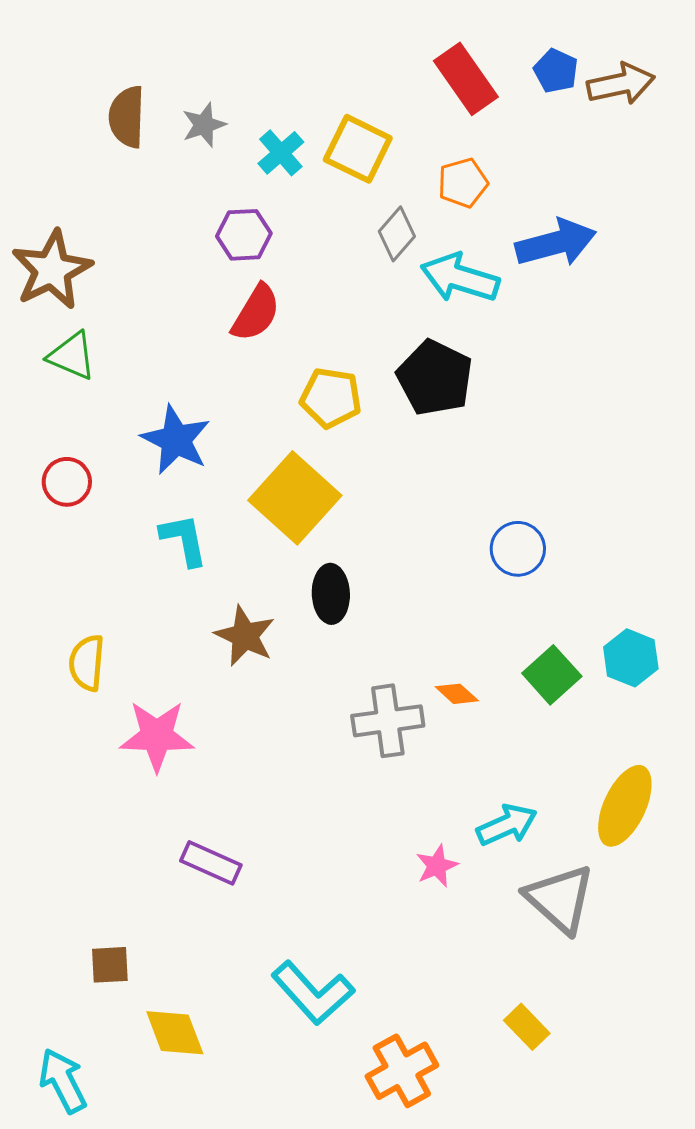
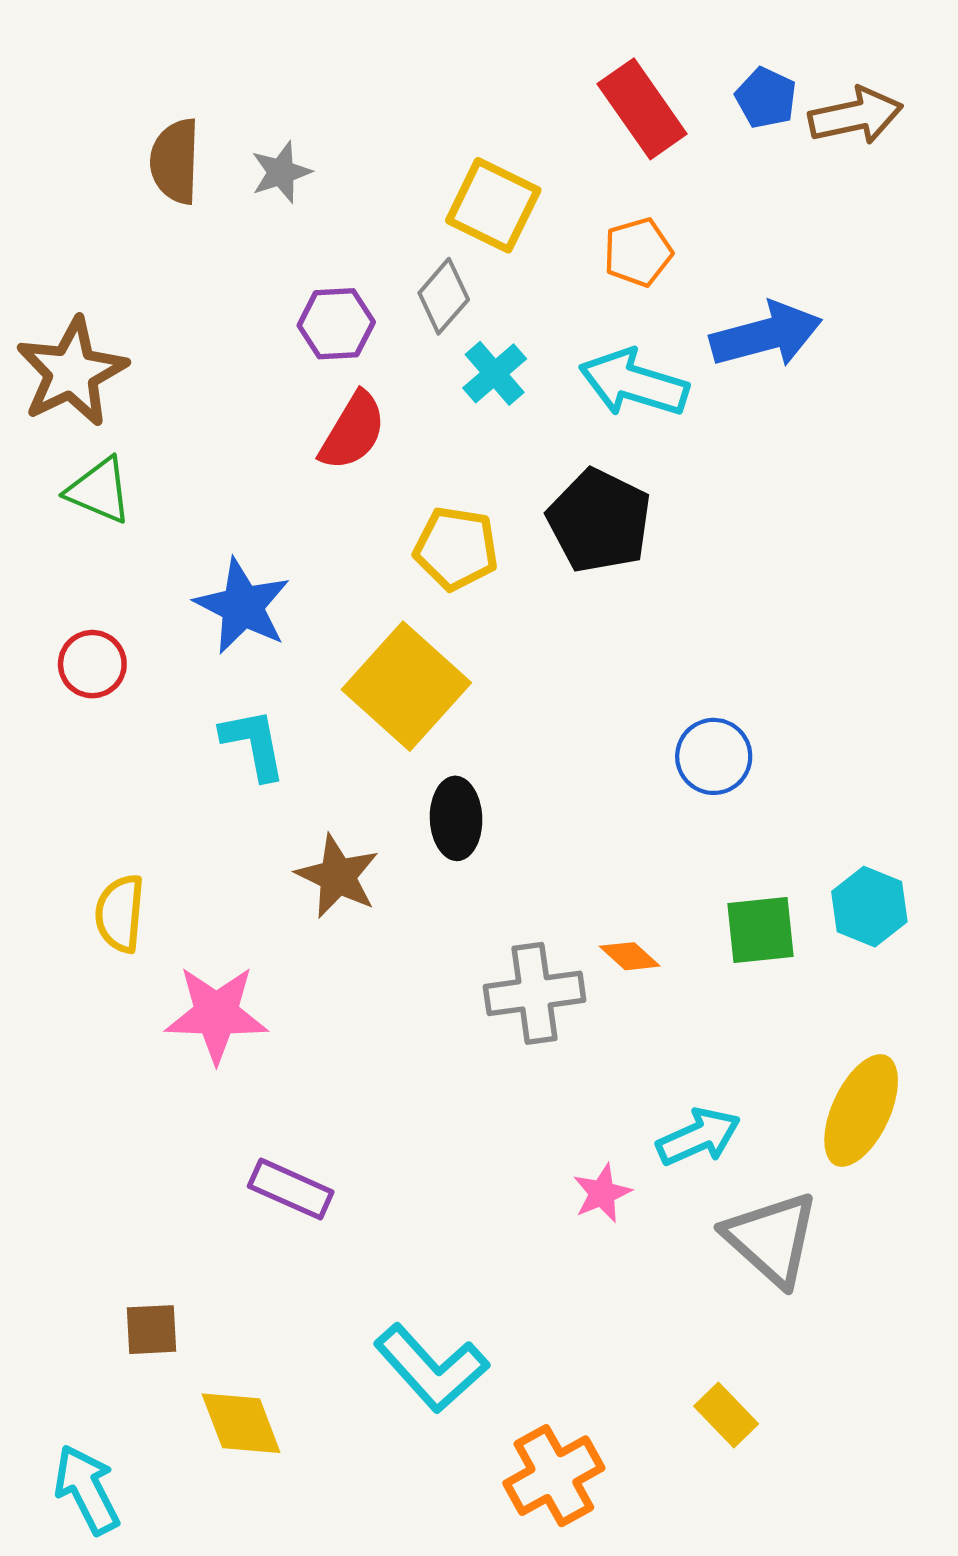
cyan cross: (281, 153) -> (495, 373), moved
gray diamond: (397, 234) -> (444, 296), moved
green square: (552, 675) -> (761, 930), turned 36

